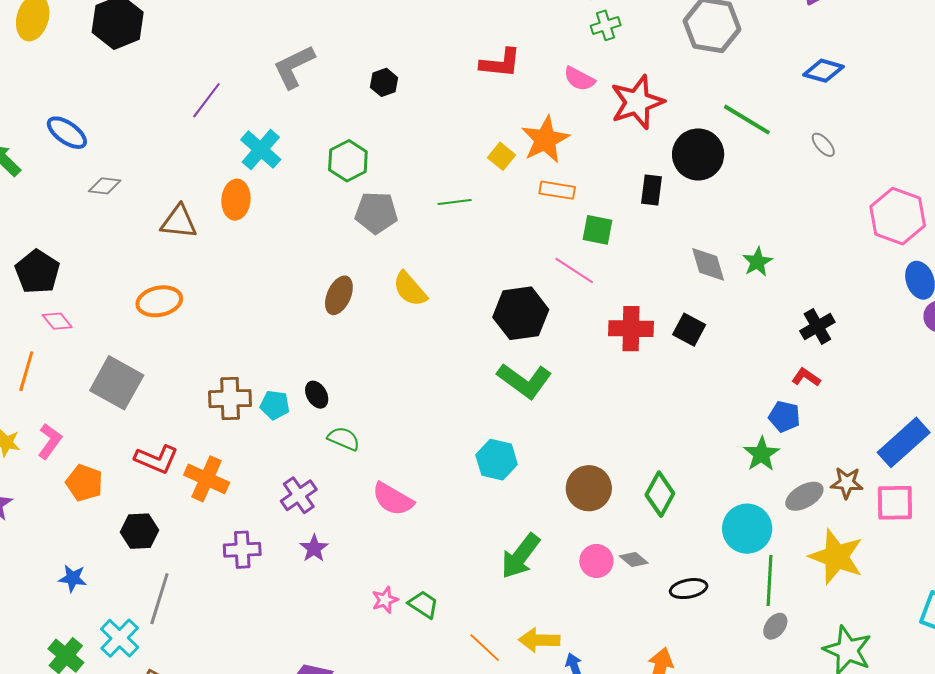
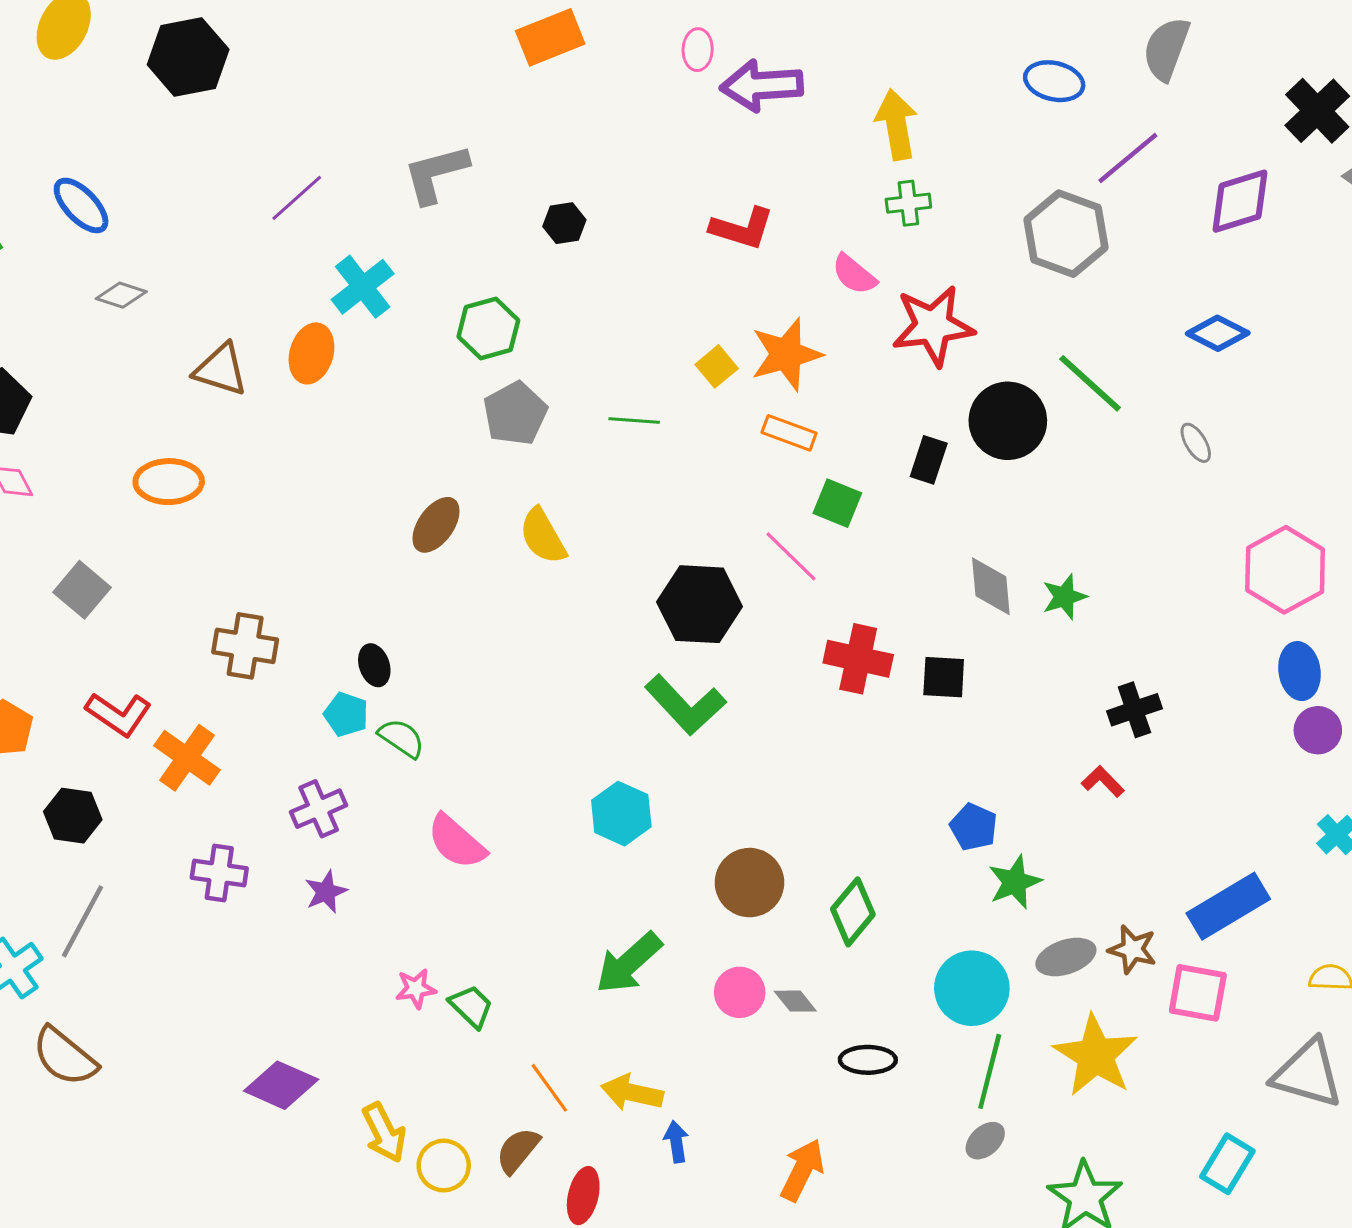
gray pentagon: (376, 213) -> (515, 413), turned 30
black square: (689, 330) -> (944, 677), turned -36
gray square: (117, 383) -> (82, 590), size x0.7
cyan pentagon: (275, 405) -> (346, 714), moved
blue pentagon: (784, 417) -> (974, 827), moved

